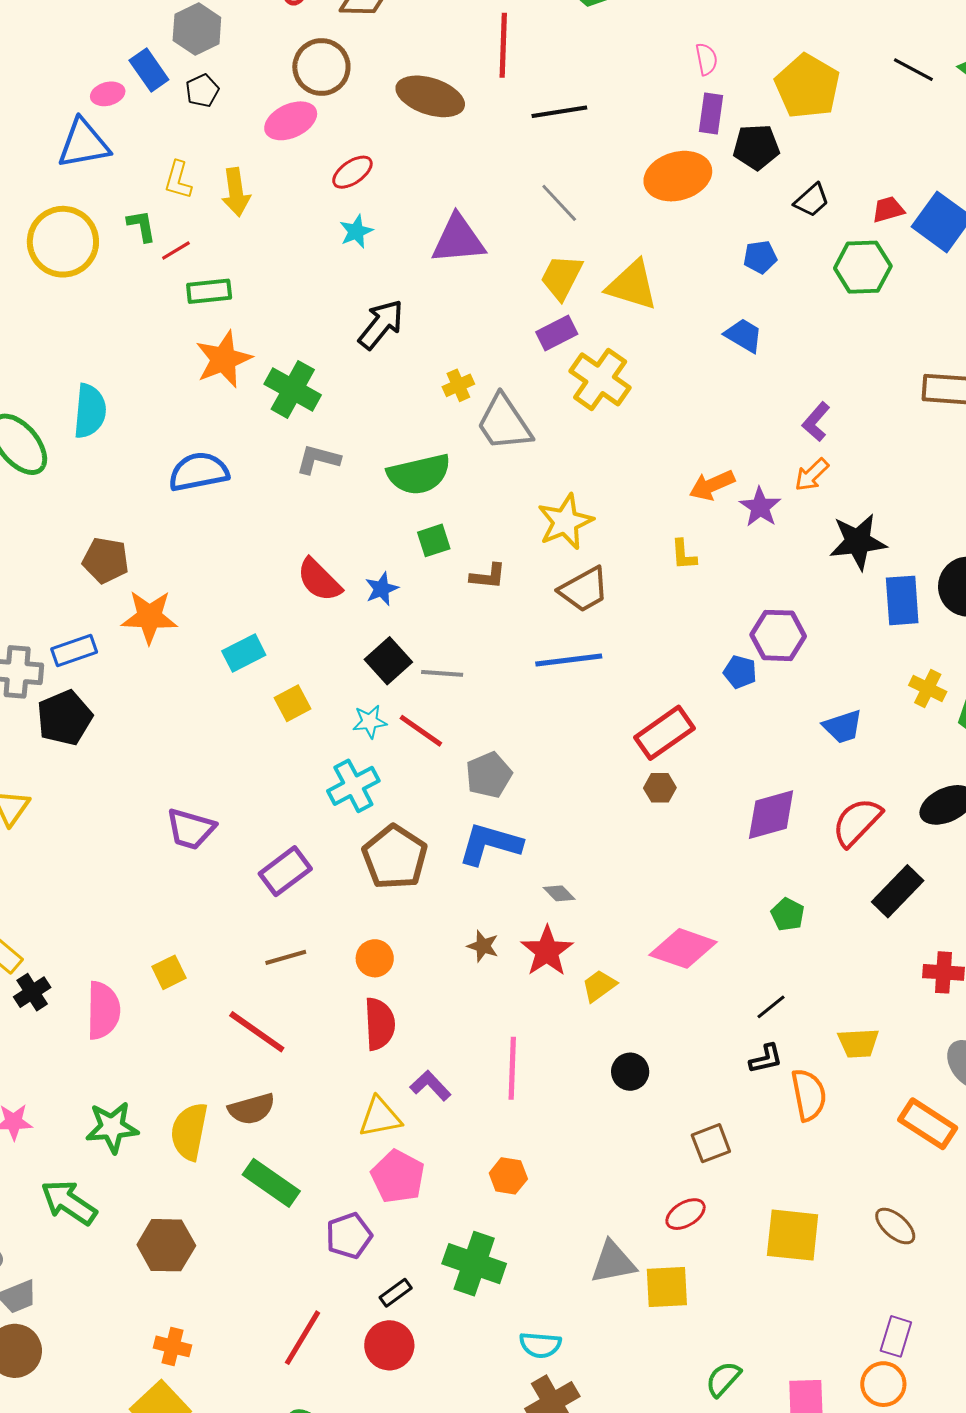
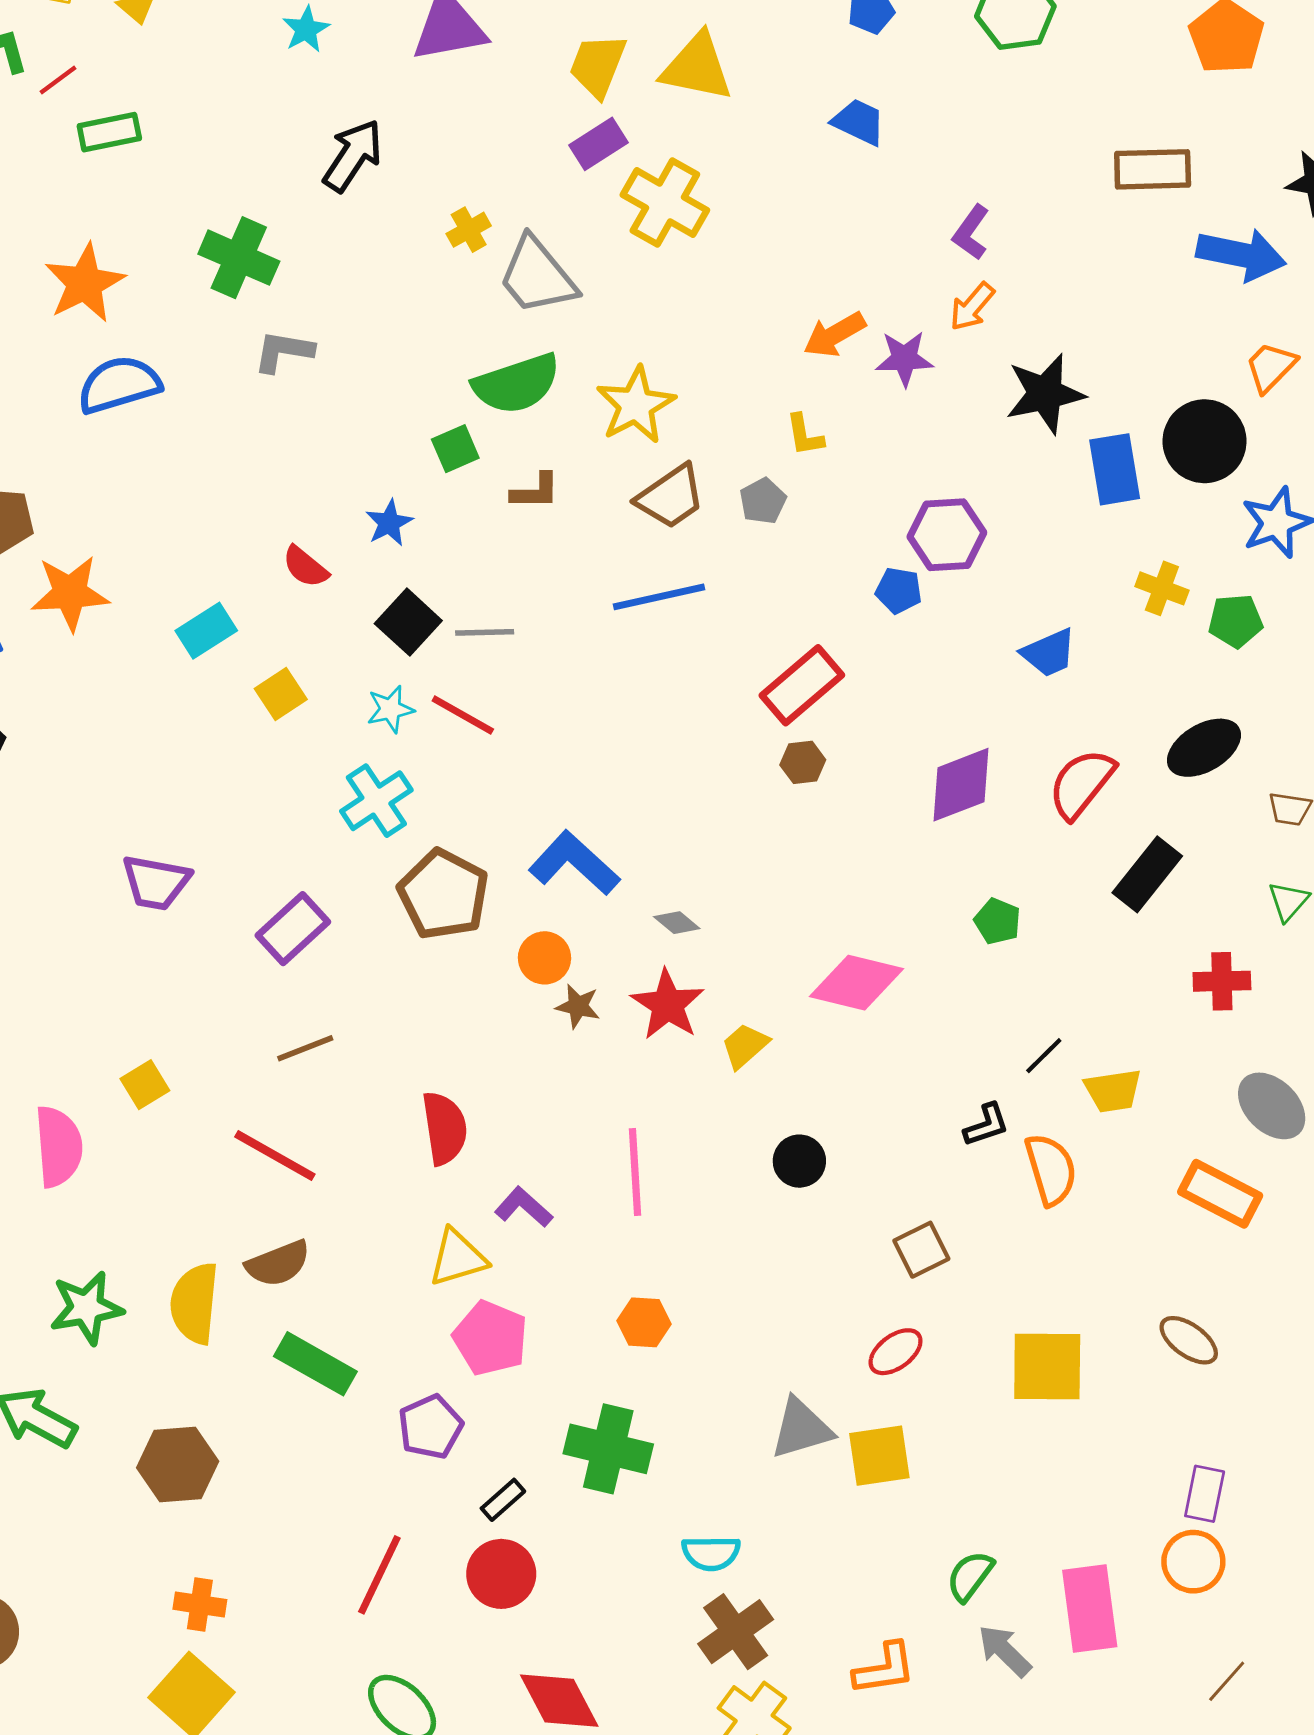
orange star: (224, 359) -> (85, 283), moved
green semicircle: (419, 474) -> (517, 384), moved
purple star: (760, 507) -> (904, 359), turned -30
red semicircle: (319, 580) -> (305, 567), moved, size x0.7
gray pentagon: (489, 775) -> (763, 501), moved, size x0.7
blue L-shape: (490, 844) -> (574, 863), turned 32
orange circle: (375, 958) -> (544, 958), moved
black line: (771, 1007) -> (1044, 1056), moved

